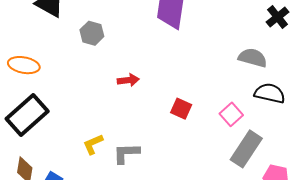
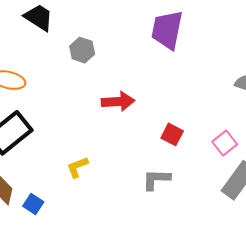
red arrow: (128, 80) -> (118, 102), size x1.4
gray L-shape: (126, 153) -> (156, 179), moved

